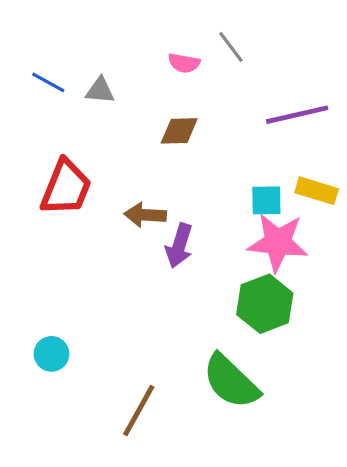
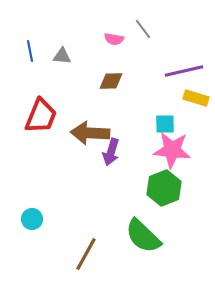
blue line: (48, 82) -> (30, 51), turned 50
yellow rectangle: (317, 191) -> (196, 98), moved
brown arrow: (145, 215) -> (90, 133), size x1.5

